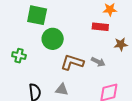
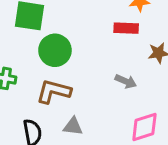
brown L-shape: (72, 62) -> (54, 91), moved

